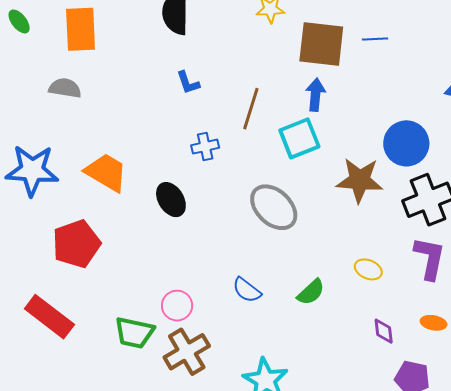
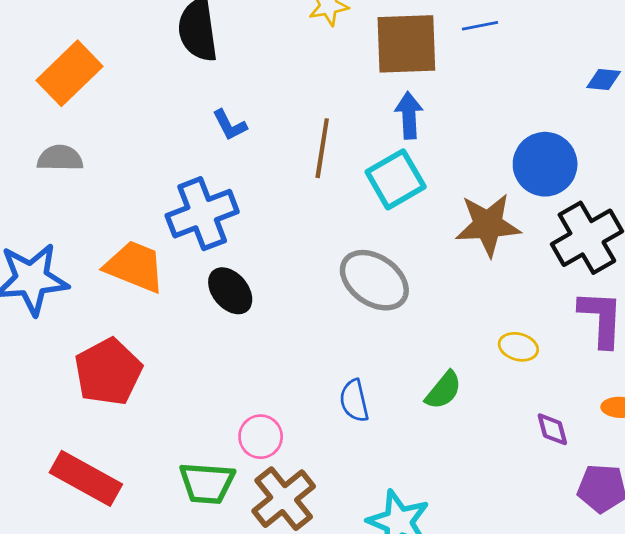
orange rectangle: (81, 29) -> (70, 73), turned 57
blue cross: (205, 147) -> (202, 214), moved, size x1.8
blue semicircle: (247, 290) -> (354, 401), turned 48

